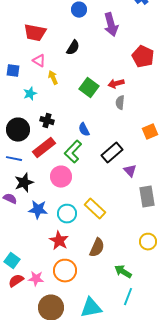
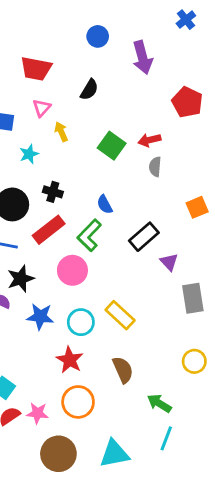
pink triangle: (39, 61) -> (42, 108), turned 40
brown semicircle: (97, 248) -> (123, 370), turned -48

